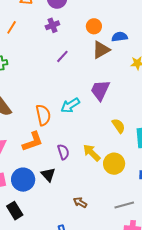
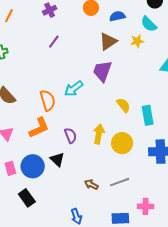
brown triangle: (101, 50) -> (108, 41), moved
purple line: (62, 56) -> (54, 42), moved
yellow arrow: (92, 153) -> (99, 134), turned 60
gray line: (124, 205) -> (120, 182), moved

